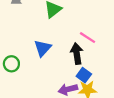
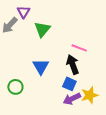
blue square: (84, 75) -> (69, 84), moved

